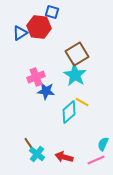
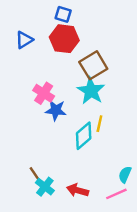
red hexagon: (39, 27) -> (64, 39), moved
pink cross: (36, 77) -> (44, 93), turned -36
yellow line: (82, 102) -> (99, 124), turned 72

